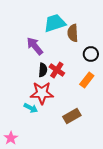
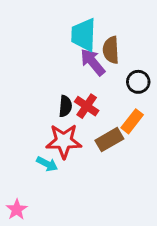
cyan trapezoid: (55, 23) -> (84, 35), turned -70
purple arrow: (35, 46) -> (93, 62), moved
brown rectangle: (72, 116) -> (109, 140), moved

